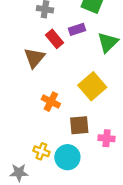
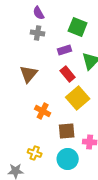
red rectangle: (54, 39) -> (68, 74), moved
cyan circle: (67, 157) -> (68, 159), moved

